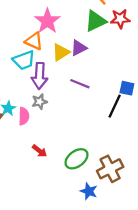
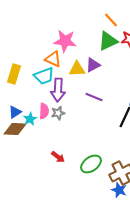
pink star: (47, 21) -> (65, 41), turned -30
yellow triangle: (61, 52) -> (77, 69), turned 30
pink semicircle: (24, 116) -> (44, 111), moved
blue star: (89, 191) -> (119, 190), moved

